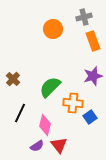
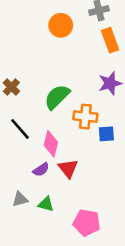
black line: (20, 113) -> (20, 129), turned -66
blue square: (90, 117) -> (106, 134), turned 32

